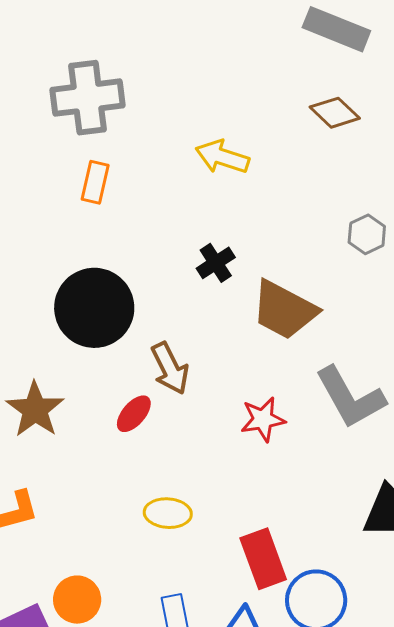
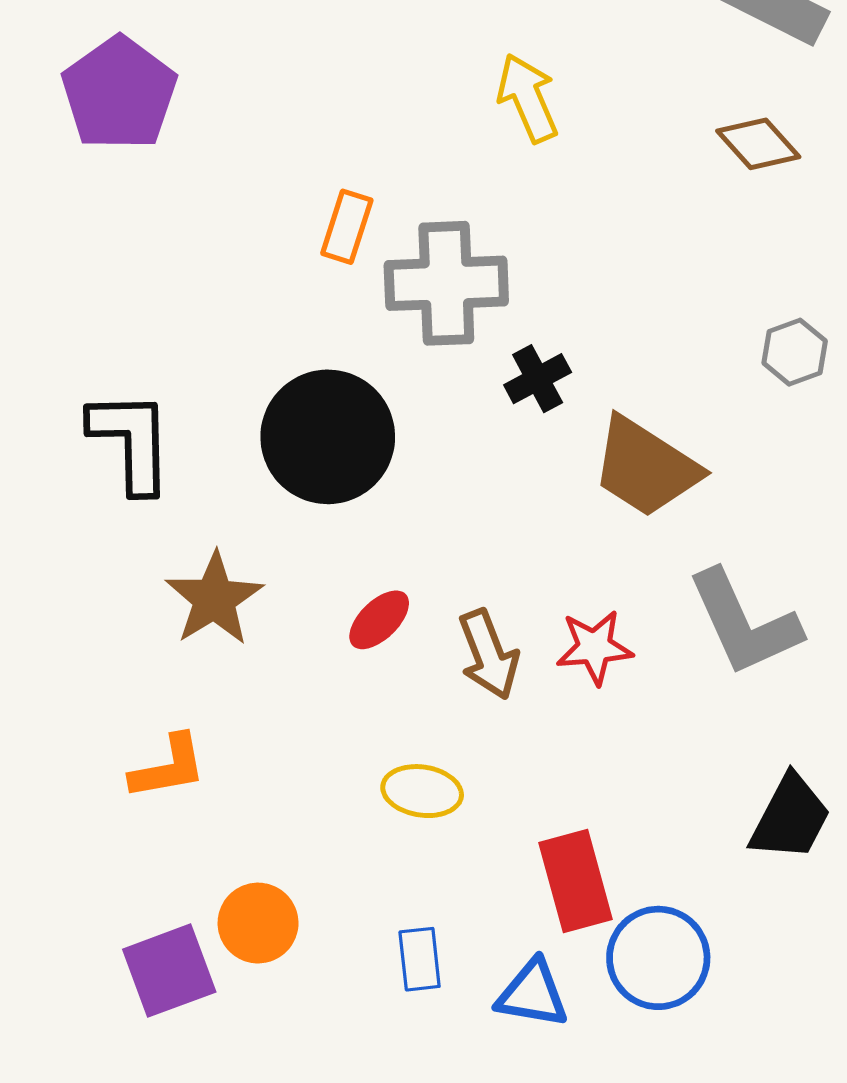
gray cross: (88, 98) -> (446, 283), moved
yellow arrow: (222, 157) -> (528, 98), moved, turned 44
brown arrow: (170, 368) -> (489, 655), moved

